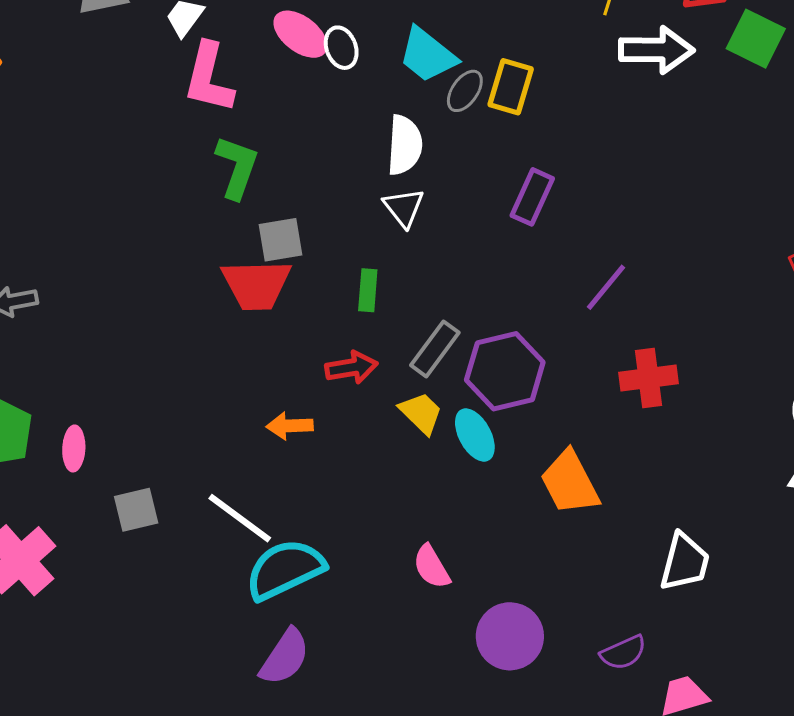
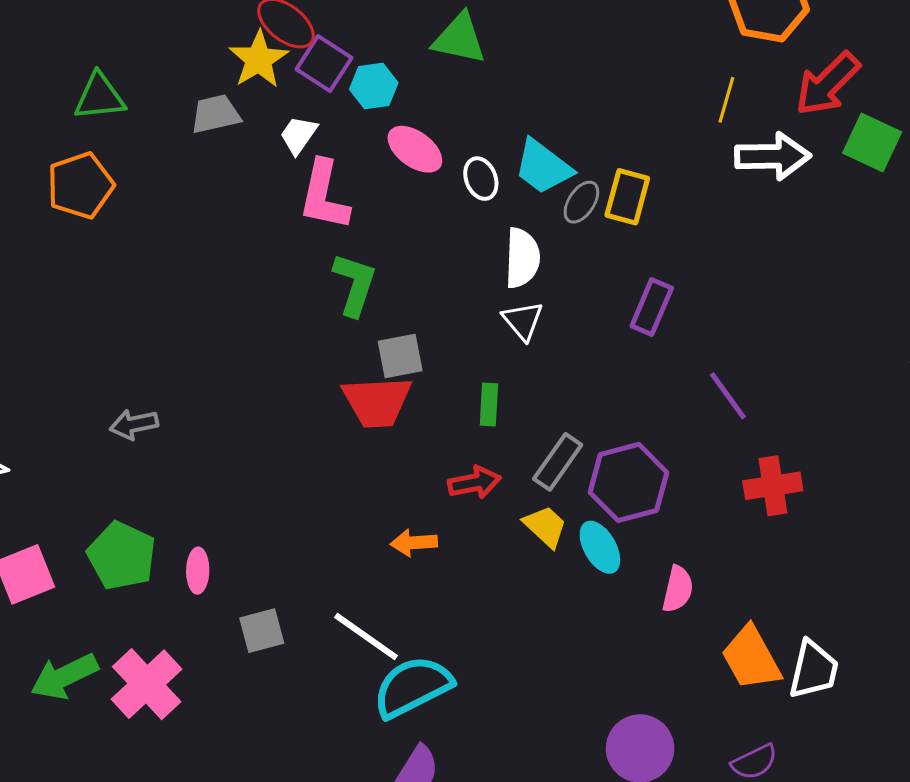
white ellipse: (341, 48) -> (481, 179), moved
purple line: (606, 287) -> (728, 396), turned -74
orange trapezoid: (570, 483) -> (751, 658), moved
pink semicircle: (432, 567) -> (678, 589), moved, turned -135

